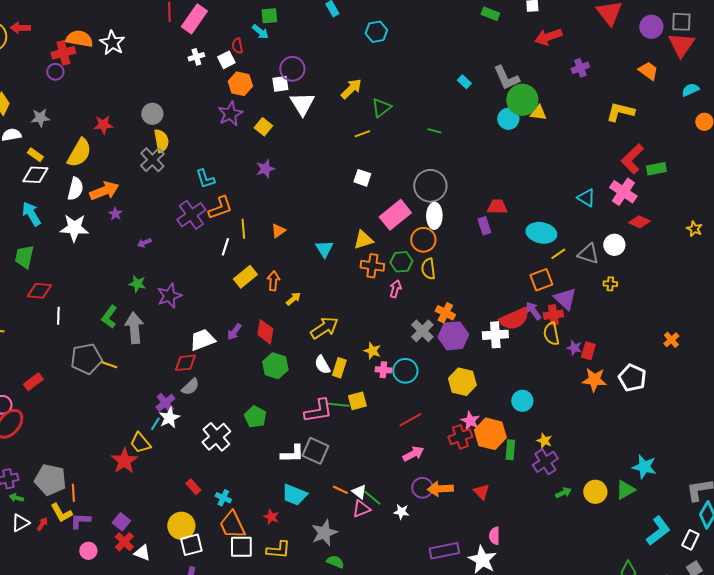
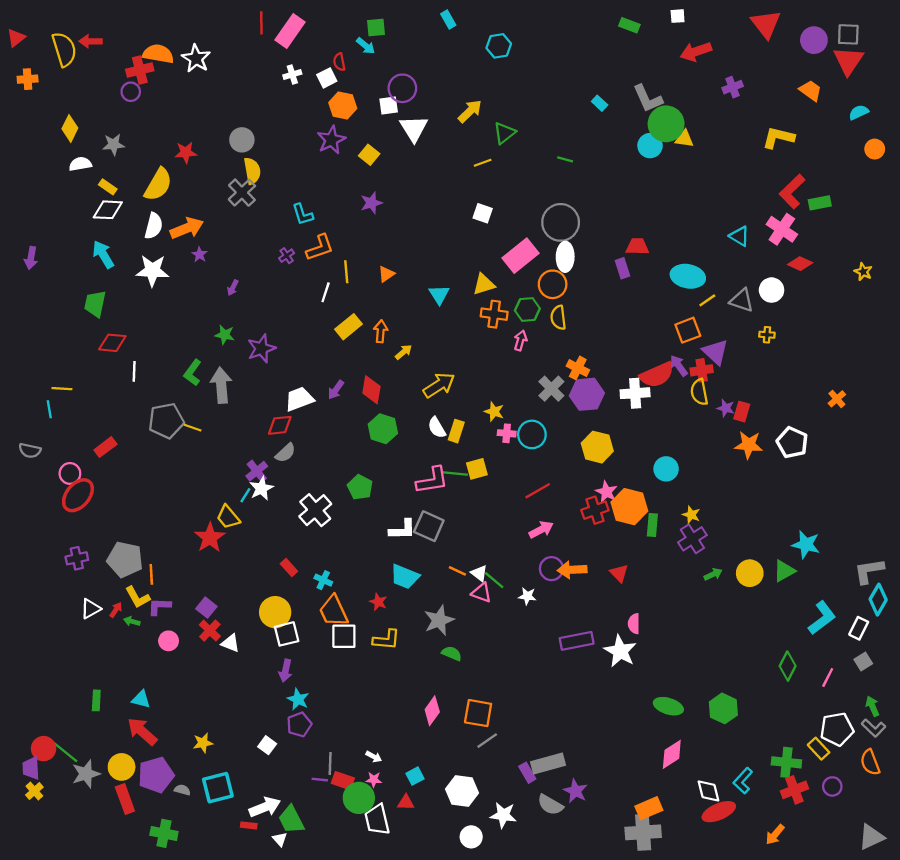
purple cross: (191, 215) -> (287, 256), size x0.5
purple arrow: (144, 243) -> (233, 288), turned -40
green arrow: (16, 498) -> (132, 621), moved
pink triangle: (361, 509) -> (481, 593), turned 42

